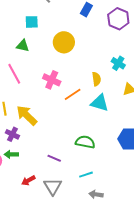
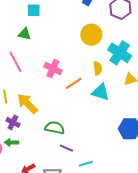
yellow circle: (64, 42) -> (91, 35), moved
cyan cross: (118, 63) -> (120, 53), size x1.6
green semicircle: (85, 142) -> (55, 128), moved
purple line: (54, 158) -> (66, 148), moved

